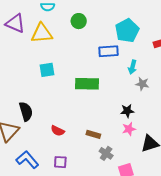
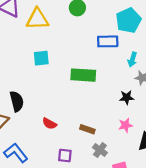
black star: (127, 111) -> (127, 97), moved
purple square: (60, 162) -> (65, 155), moved

